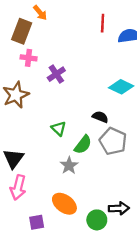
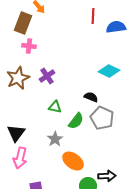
purple cross: (56, 74) -> (47, 76), moved
green triangle: (59, 128) -> (55, 107), turned -32
gray star: (69, 166) -> (55, 139), moved
orange ellipse: (64, 204) -> (73, 161), moved

